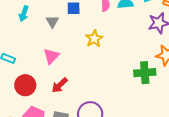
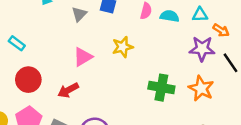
pink triangle: (51, 56) -> (83, 57), moved
green cross: (145, 73) -> (161, 88), moved

